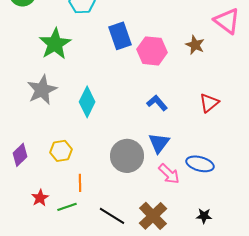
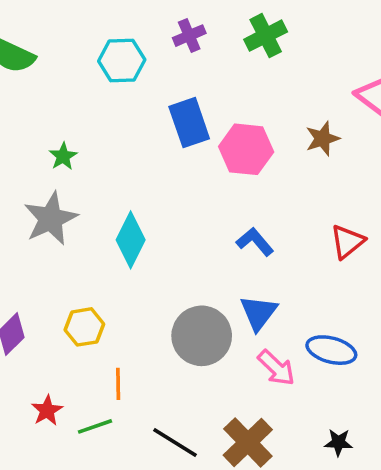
green star: (55, 44) -> (63, 156), moved, size x0.5
brown star: (195, 45) -> (322, 139), turned 30

